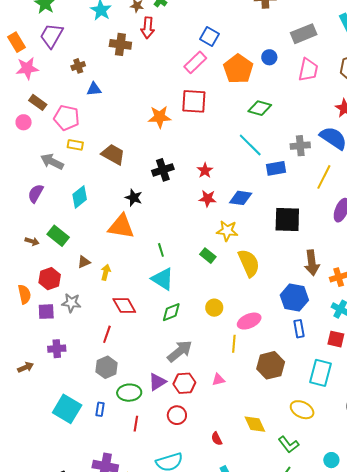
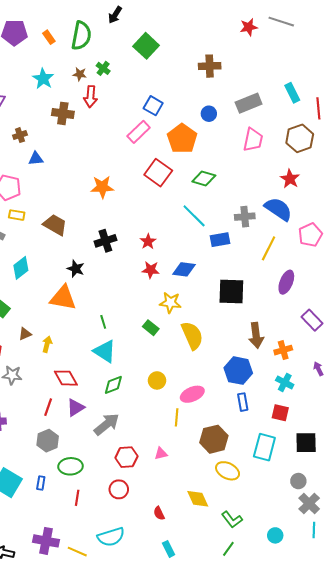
blue circle: (269, 57) -> (209, 114), moved
red square: (194, 101) -> (158, 173), moved, turned 32
gray arrow: (180, 351) -> (107, 424), moved
purple triangle: (157, 382) -> (75, 408), moved
yellow ellipse: (302, 410) -> (228, 471), moved

